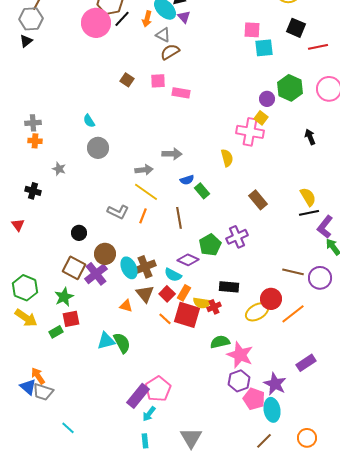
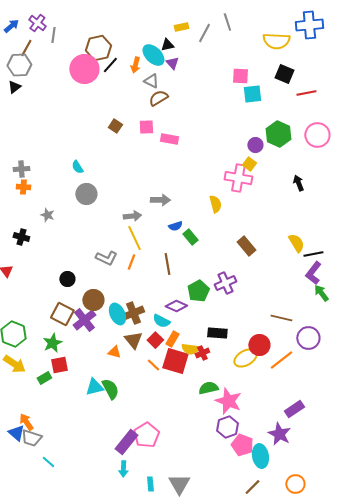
yellow line: (146, 192) -> (134, 238), turned 30
black line: (309, 213) -> (313, 254), moved
purple circle: (320, 278) -> (308, 338), moved
purple star: (275, 384) -> (279, 434), moved
cyan arrow: (149, 414) -> (123, 469), moved, turned -35
cyan line: (68, 428) -> (48, 462), moved
cyan rectangle: (145, 441) -> (150, 484), moved

